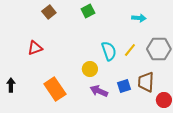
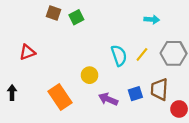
green square: (88, 11) -> (76, 17), moved
brown square: (49, 12) -> (53, 13), turned -32
red triangle: (35, 48) -> (27, 52), moved
yellow circle: (90, 69) -> (90, 75), moved

